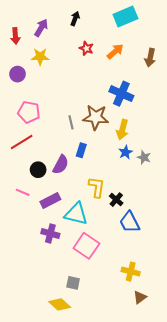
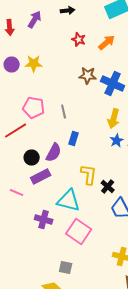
black arrow: (75, 19) -> (68, 10), turned 64
yellow star: (40, 57) -> (34, 64), moved
pink pentagon: (29, 112) -> (34, 108), moved
brown star: (96, 117) -> (88, 76), moved, size x0.7
pink line: (23, 192) -> (17, 192), moved
purple rectangle: (50, 201) -> (41, 176), moved

